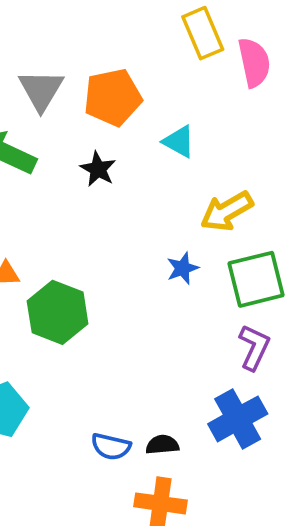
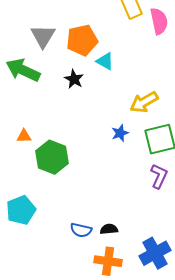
cyan triangle: (179, 141) -> (105, 61), moved
blue cross: (238, 419) -> (155, 253), moved

